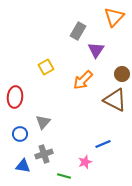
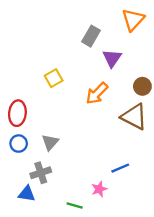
blue circle: (20, 134) -> (19, 144), moved
gray cross: (44, 154) -> (41, 173), moved

